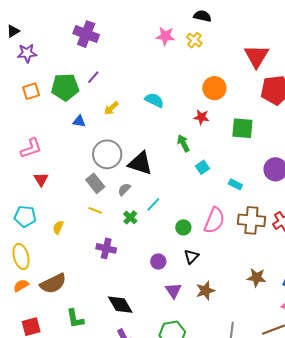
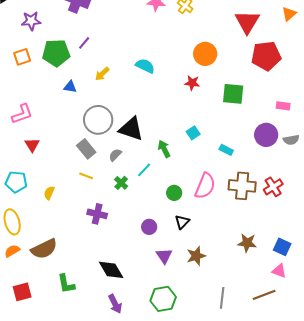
purple star: (27, 53) -> (31, 21), moved
green arrow: (183, 143) -> (164, 149), moved

